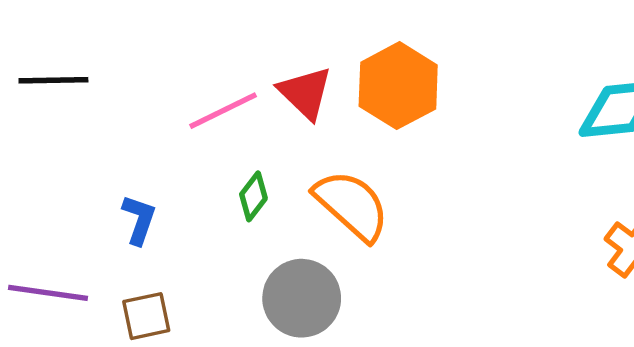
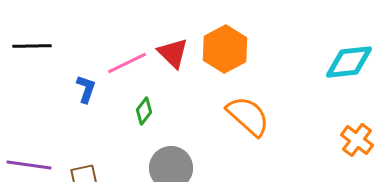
orange semicircle: (352, 205) -> (248, 116), moved
blue L-shape: (139, 220) -> (86, 89), moved

